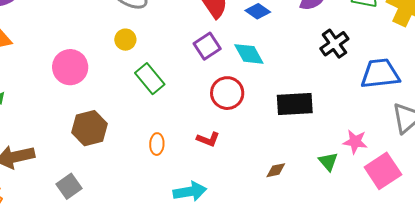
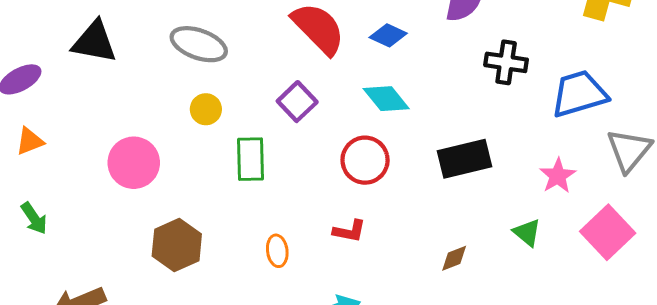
black cross: (334, 44) -> (506, 62), turned -36
purple square: (207, 46) -> (297, 102), moved
green rectangle: (150, 79) -> (251, 159), turned 48
pink star: (355, 142) -> (558, 176), moved, turned -30

